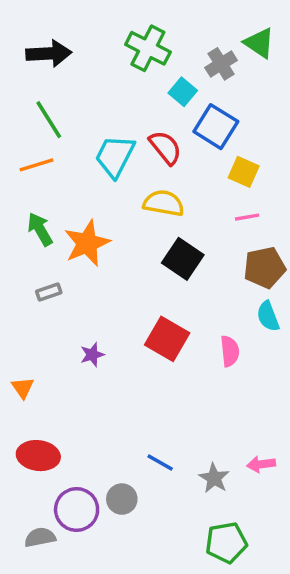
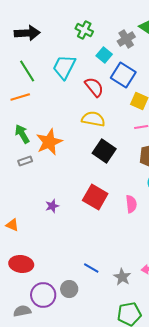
green cross: (148, 48) -> (84, 30), size x0.7
cyan trapezoid: (115, 156) -> (64, 67), moved
gray rectangle: (49, 292) -> (25, 161), moved
orange triangle: (23, 388) -> (12, 225), turned -32

